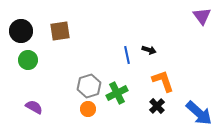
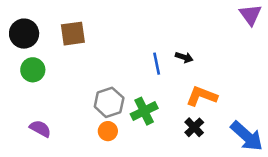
orange L-shape: (163, 81) -> (202, 96), turned -50

